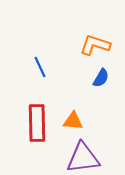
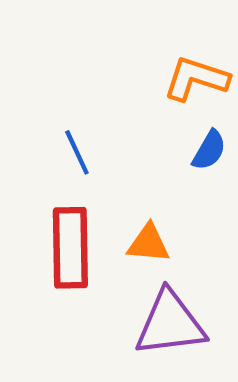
blue line: (40, 67) -> (77, 152), moved

